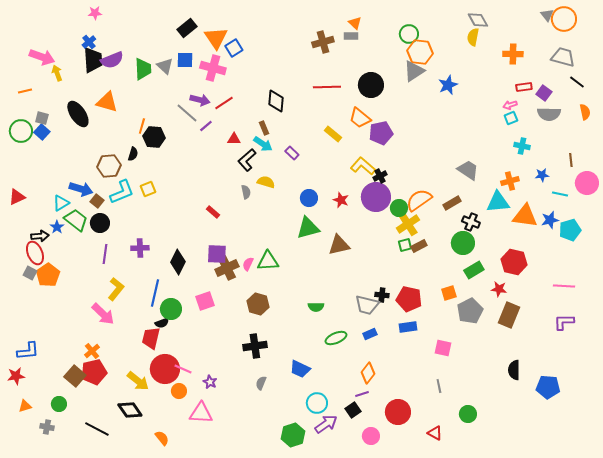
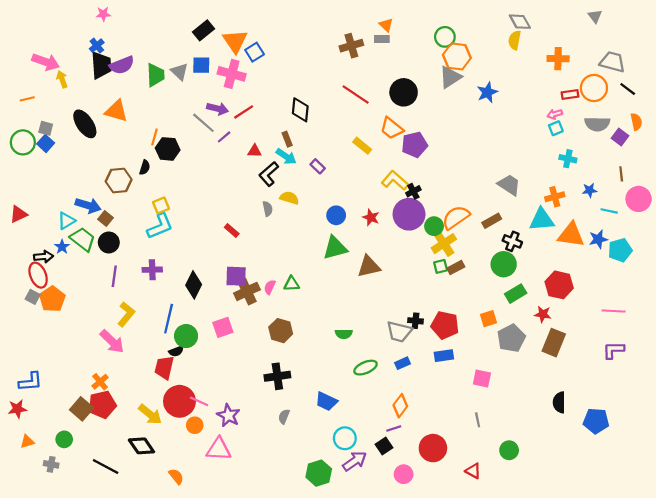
orange circle: (564, 19) -> (594, 88), moved
red line: (327, 87) -> (356, 95), turned 36
purple square: (544, 93) -> (620, 137), moved
cyan L-shape: (122, 192) -> (160, 226), moved
green triangle: (268, 261) -> (292, 284), size x0.7
purple star: (210, 382) -> (228, 415), size x1.5

